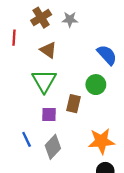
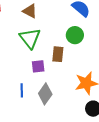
blue line: (27, 139) -> (22, 90), turned 32

